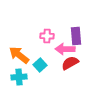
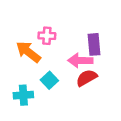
pink cross: (47, 36) -> (47, 36), moved
orange arrow: (19, 55) -> (28, 52), moved

